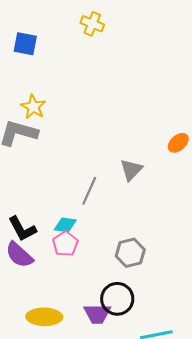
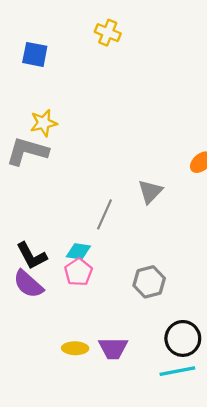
yellow star: (33, 107) -> (44, 123), turned 30
black circle: (117, 299) -> (183, 338), moved
yellow ellipse: (44, 317) -> (75, 348), moved, size x0.7

